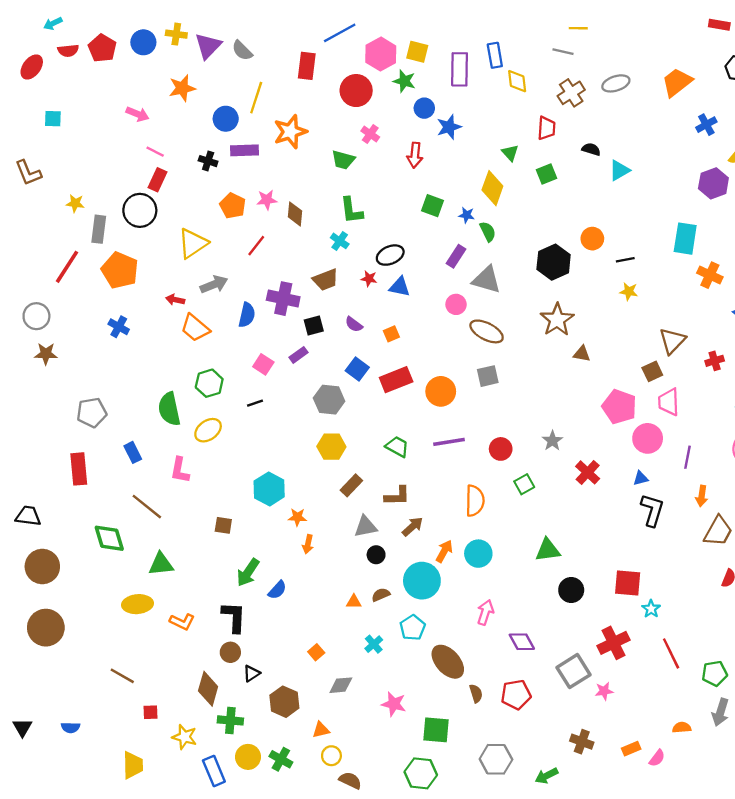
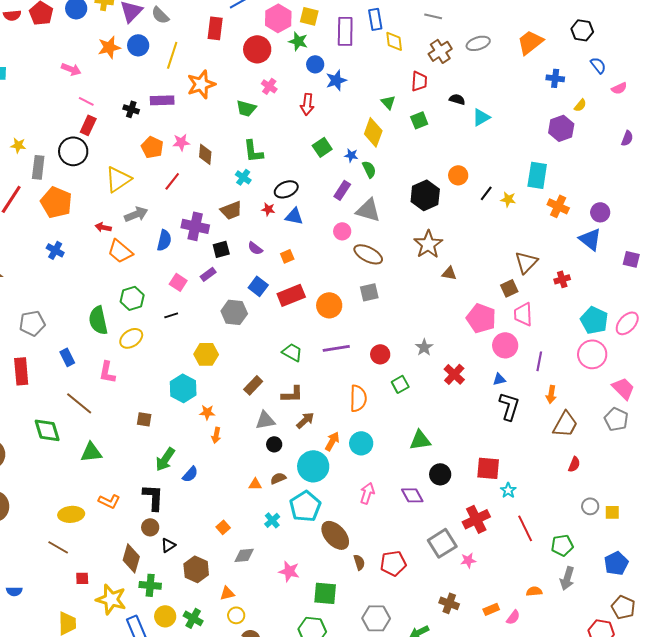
blue circle: (226, 119) -> (138, 45), moved
blue cross: (706, 125) -> (555, 78), turned 36
green square: (433, 206) -> (322, 147), turned 36
black line: (625, 260) -> (486, 193), turned -42
yellow star: (629, 291) -> (508, 199), moved
yellow hexagon: (331, 447) -> (206, 354), moved
yellow ellipse: (138, 604) -> (71, 514), moved
cyan pentagon: (413, 628) -> (305, 506), size x1.4
purple diamond: (522, 642) -> (412, 495), moved
yellow star: (185, 737) -> (111, 599), size x1.4

